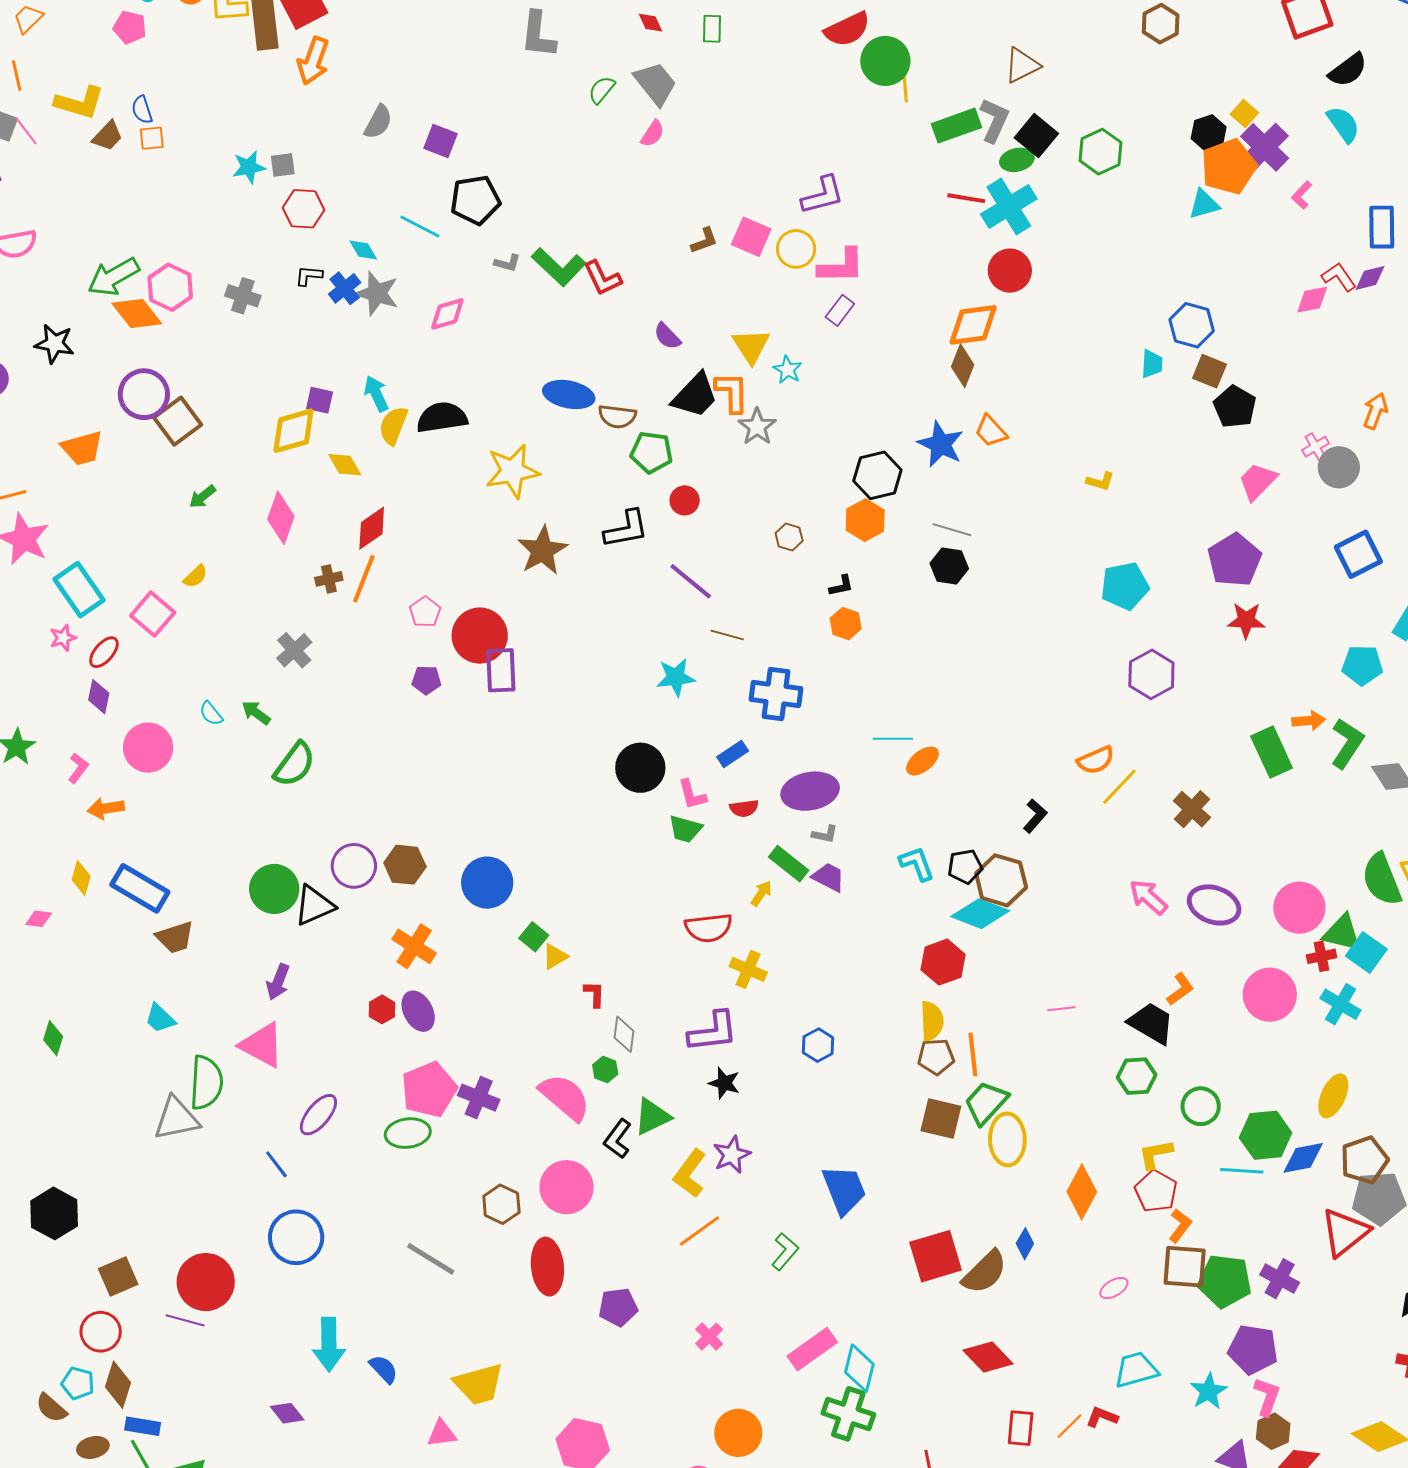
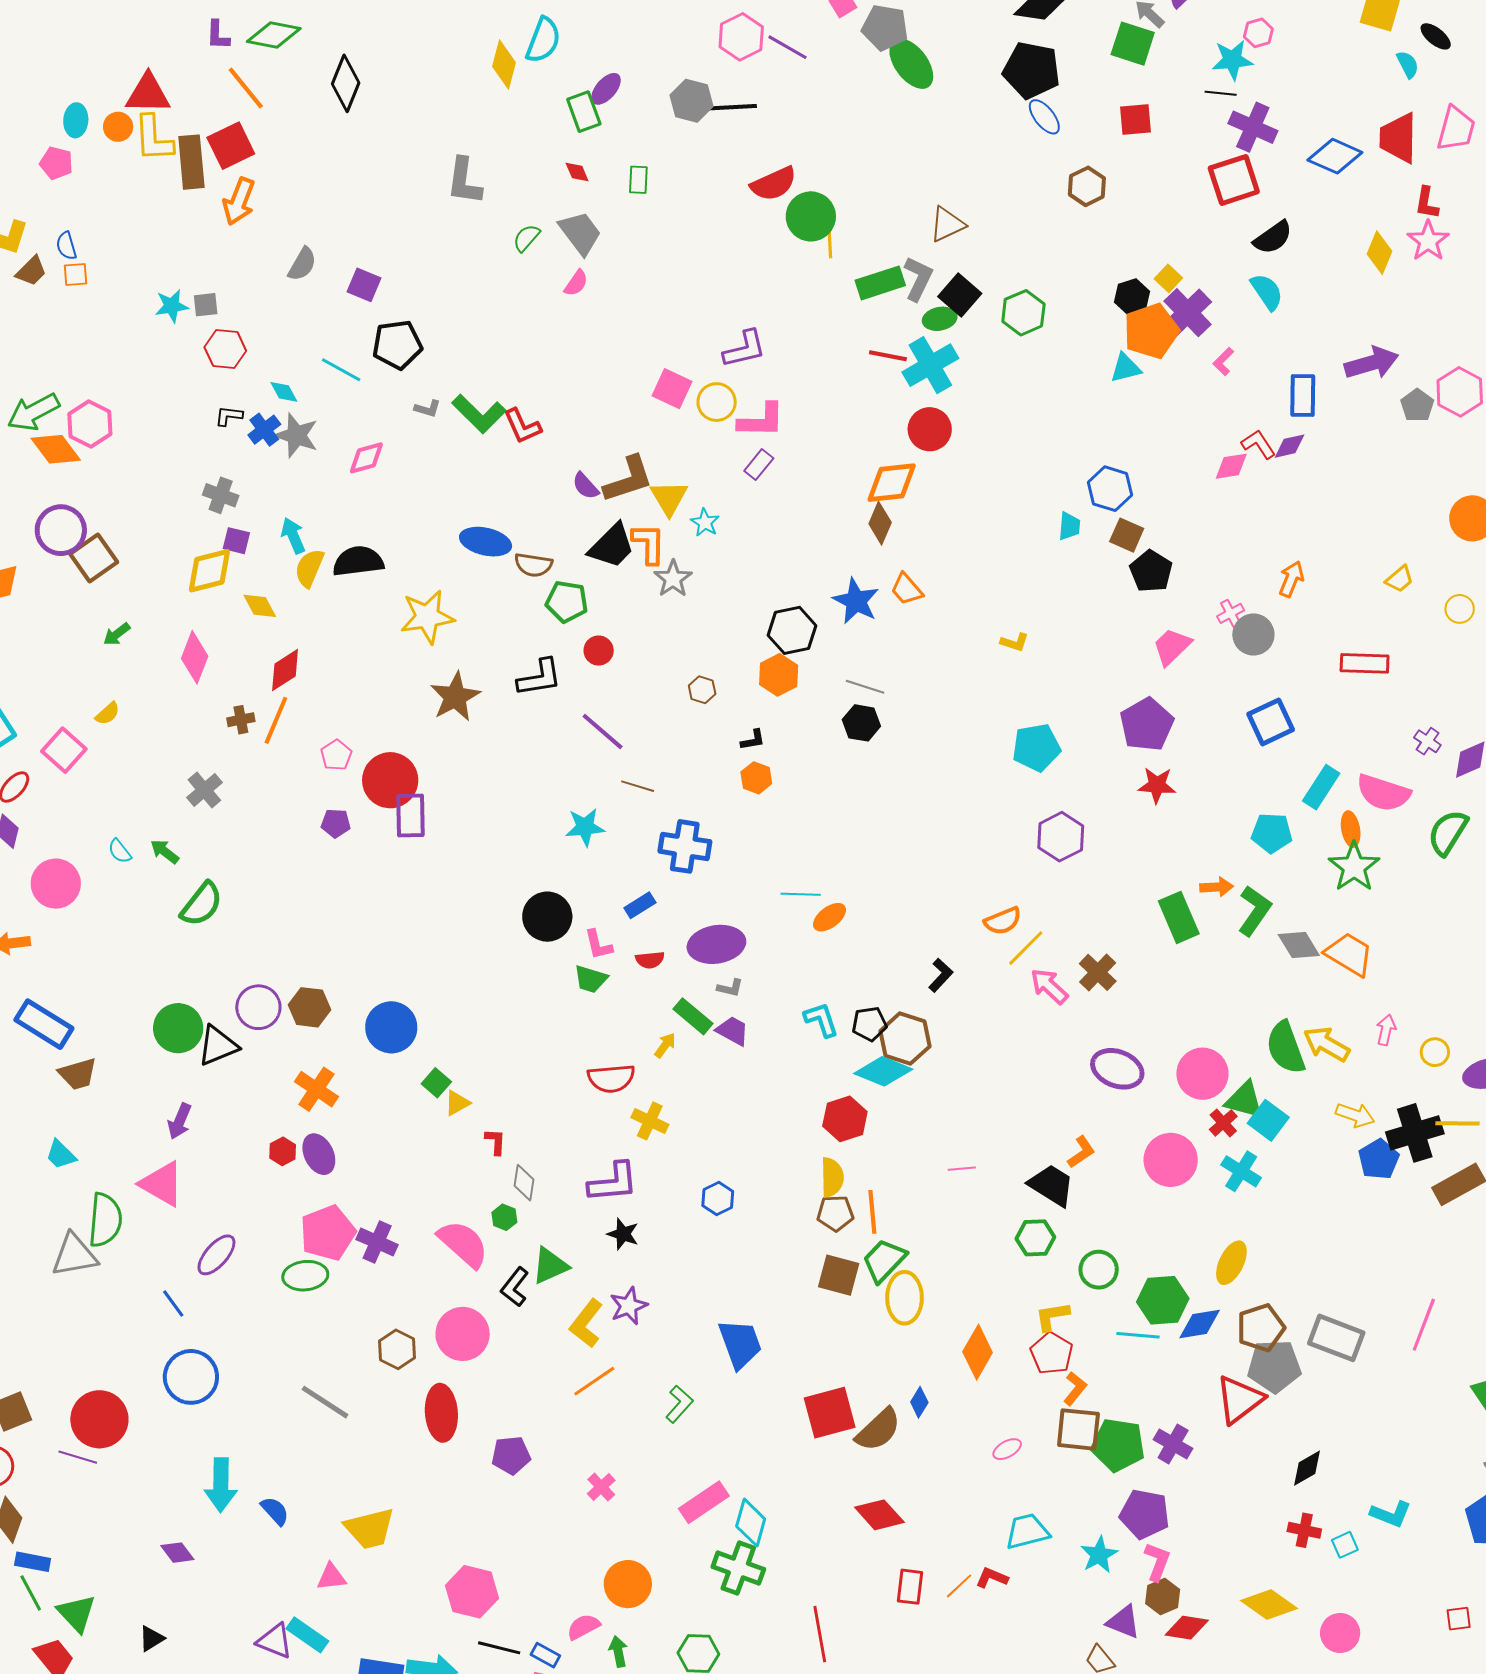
brown L-shape: (704, 241) -> (628, 479), moved, size x1.8
gray cross: (243, 296) -> (221, 495), moved
pink arrow: (1148, 897) -> (1049, 986), moved
red cross: (1321, 956) -> (1223, 1123), turned -32

